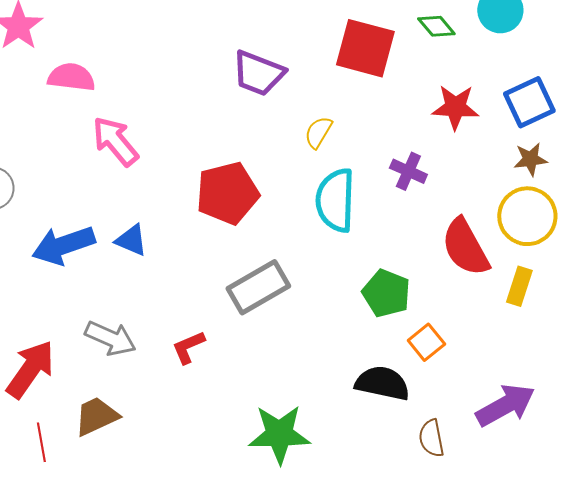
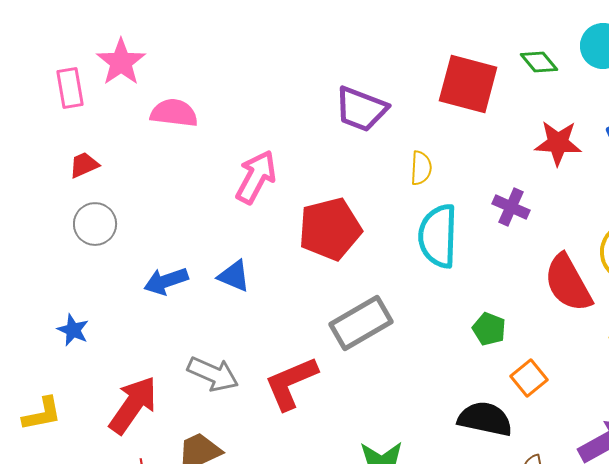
yellow semicircle: (318, 132) -> (421, 168), turned 152
pink arrow: (115, 141) -> (256, 177), moved, turned 68
blue arrow: (63, 245) -> (166, 281), size x0.7
green pentagon: (386, 293) -> (489, 329), size x0.7
red L-shape: (188, 347) -> (291, 383), size x1.6

